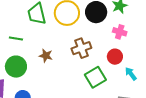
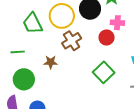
brown cross: (81, 48) -> (72, 41), moved
red circle: (115, 57) -> (107, 37), moved

